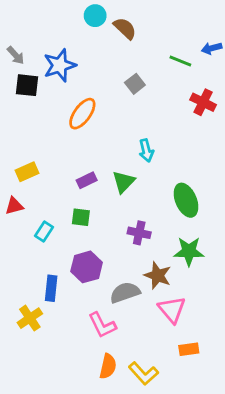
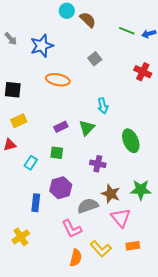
green line: (180, 61) -> (127, 31), moved
black square: (27, 85) -> (13, 90), moved
orange ellipse: (82, 114) -> (58, 80), turned 65
green star: (189, 251) -> (141, 190), moved
yellow cross: (30, 318) -> (21, 237), moved
yellow L-shape: (143, 373) -> (101, 249), moved

